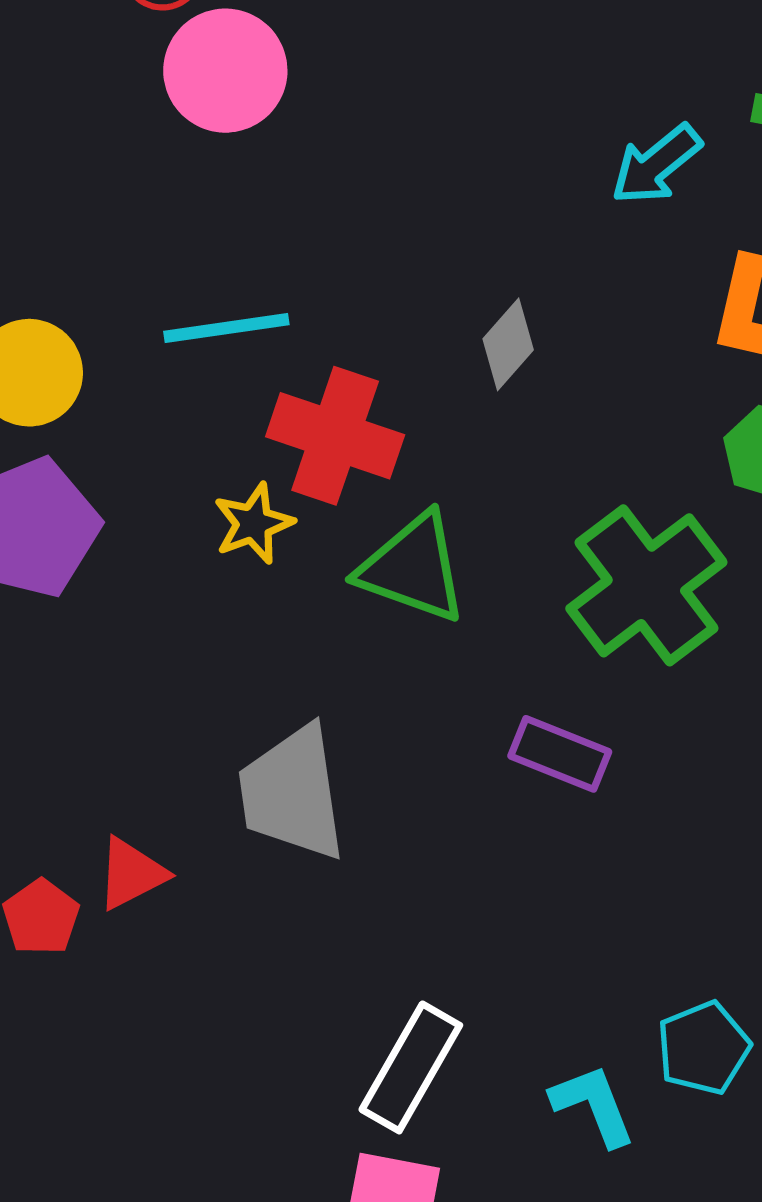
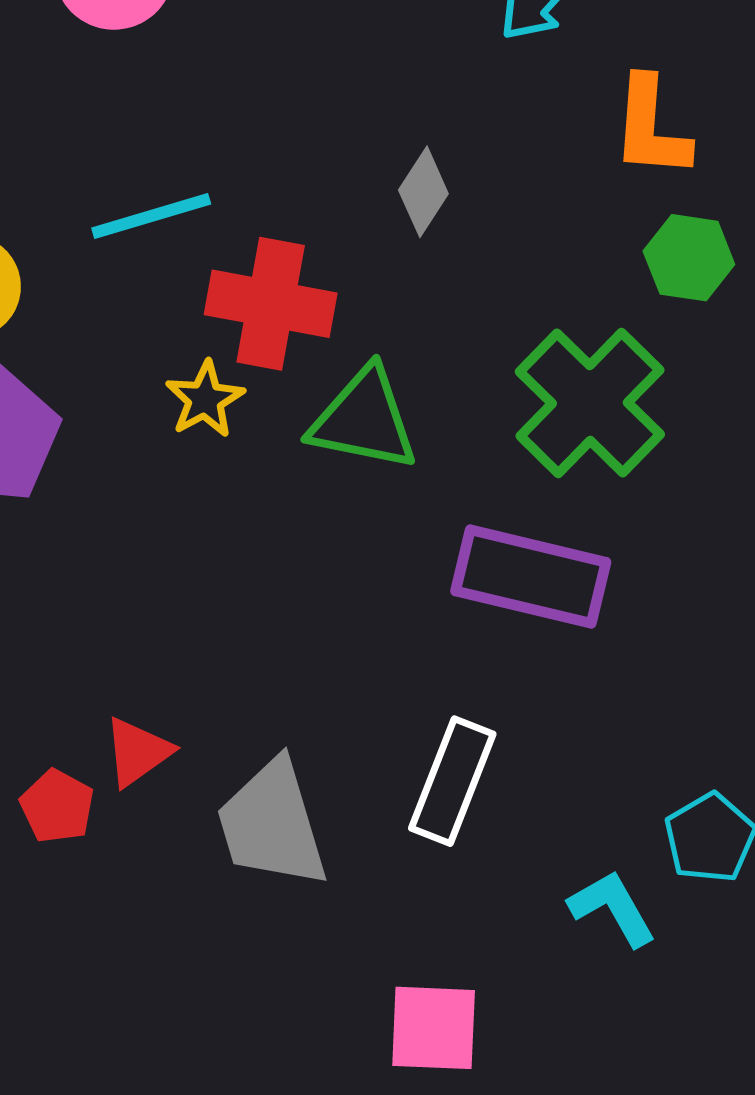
purple rectangle: (560, 754) -> (531, 577), size x1.6
gray trapezoid: (292, 793) -> (272, 824), moved
white rectangle: (411, 1067) -> (452, 781), moved

